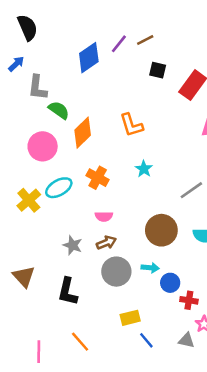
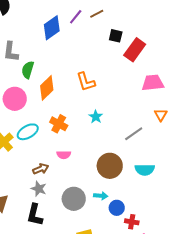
black square: (158, 70) -> (116, 36), moved
green semicircle: (59, 110) -> (28, 70), turned -108
brown arrow: (106, 243) -> (41, 169), moved
gray star: (73, 245) -> (39, 189), moved

